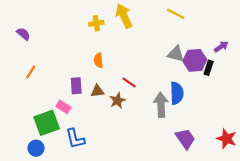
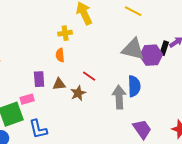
yellow cross: (96, 23) -> (65, 33), moved
gray triangle: (176, 54) -> (133, 49), size x1.4
black rectangle: (209, 68) -> (164, 48), moved
pink rectangle: (64, 107) -> (27, 99), turned -48

